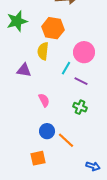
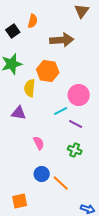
yellow semicircle: (43, 51) -> (30, 88), moved
cyan line: (66, 68) -> (61, 111), turned 32
orange square: (38, 158) -> (20, 201), moved

